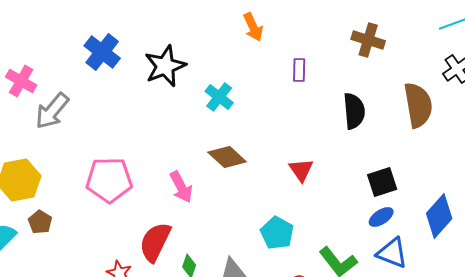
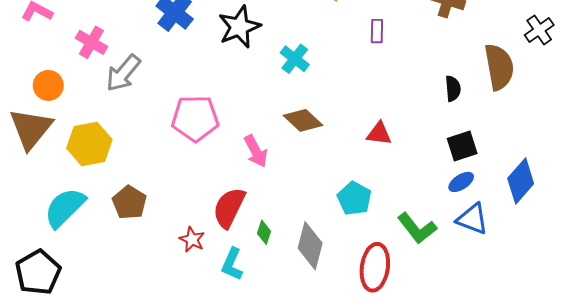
black semicircle: (354, 111) -> (453, 89), moved, size x0.7
red triangle: (301, 170) -> (379, 134), turned -48
pink pentagon: (109, 180) -> (195, 118), moved
brown pentagon: (40, 222) -> (129, 203), moved, size x1.4

